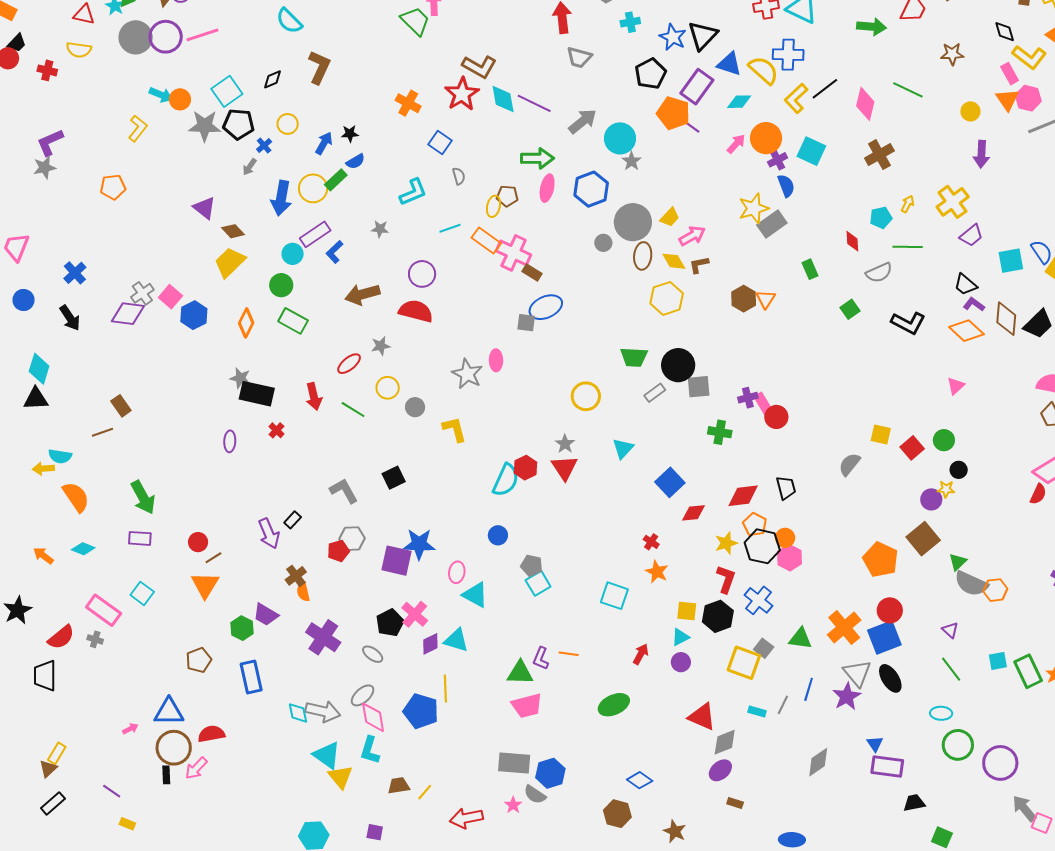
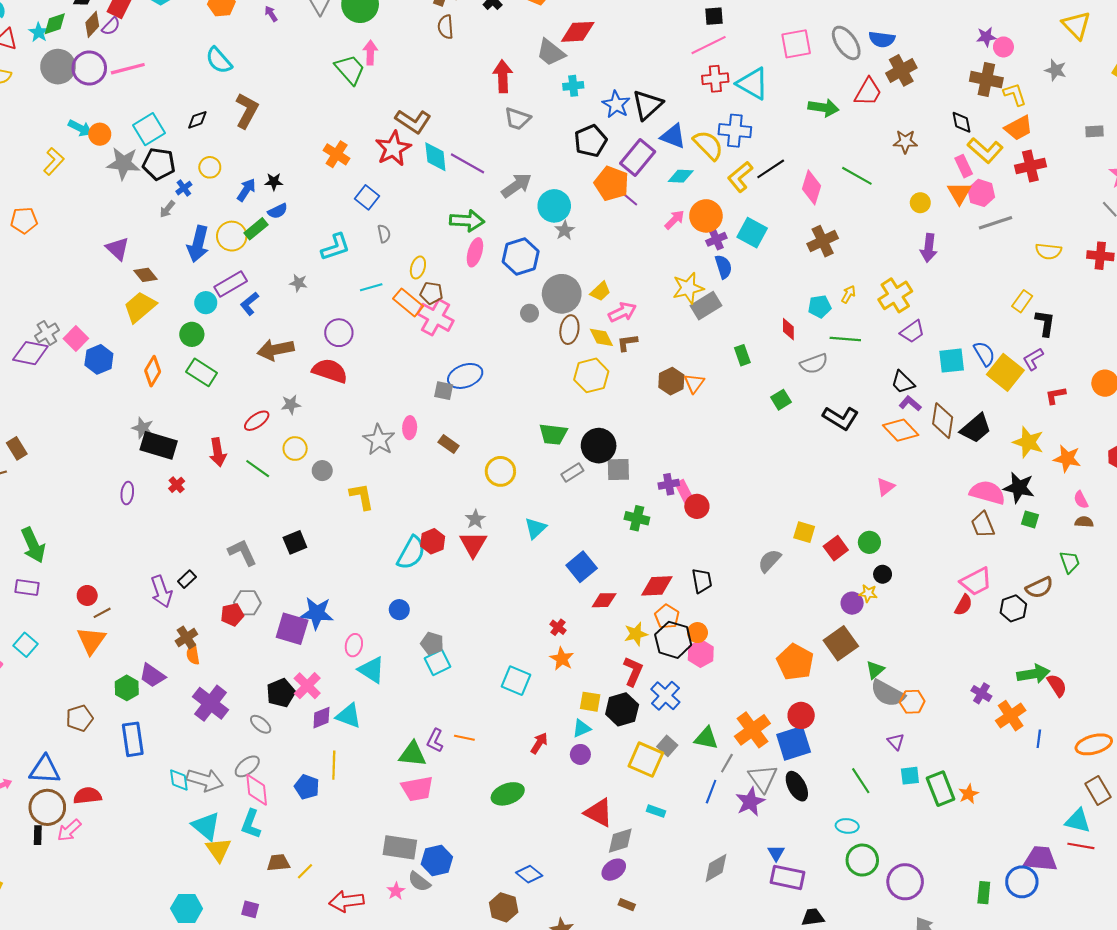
brown pentagon: (507, 196) -> (431, 293), moved
brown rectangle: (532, 272) -> (449, 444), moved
purple triangle: (950, 630) -> (896, 742), moved
gray line: (783, 705) -> (727, 763), moved
blue pentagon: (421, 711) -> (307, 787), size x0.7

